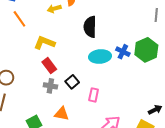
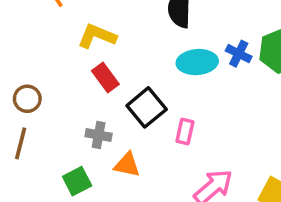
black square: (72, 82) -> (147, 107), size x1.5
gray cross: (50, 86) -> (99, 135), moved

